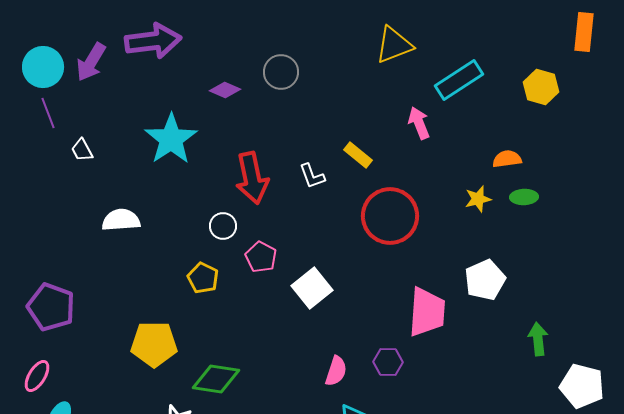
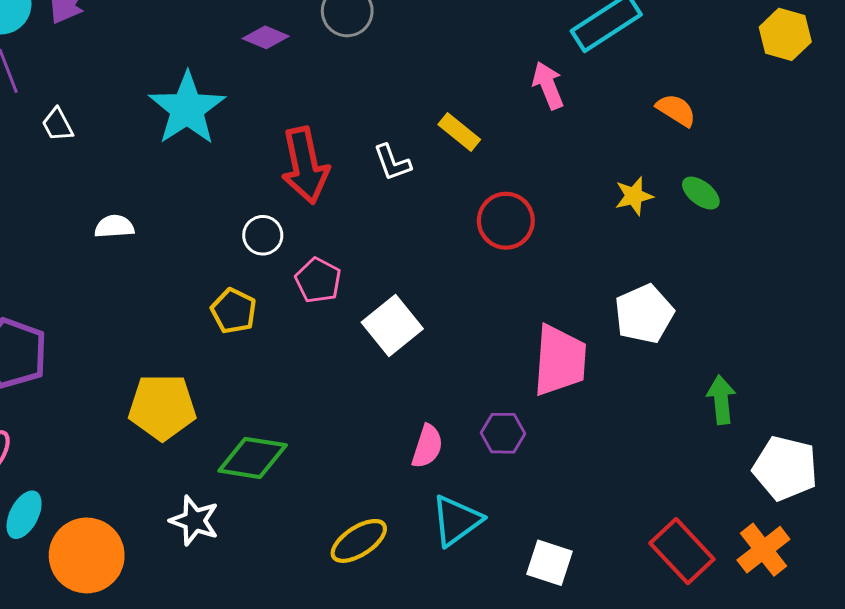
yellow hexagon: (541, 87) -> (785, 34), moved
orange semicircle: (507, 159) -> (676, 110), moved, turned 40
green ellipse: (524, 197) -> (701, 193), turned 40
red circle: (390, 216) -> (506, 221), size x0.7
white semicircle: (121, 220) -> (114, 227), size x0.7

